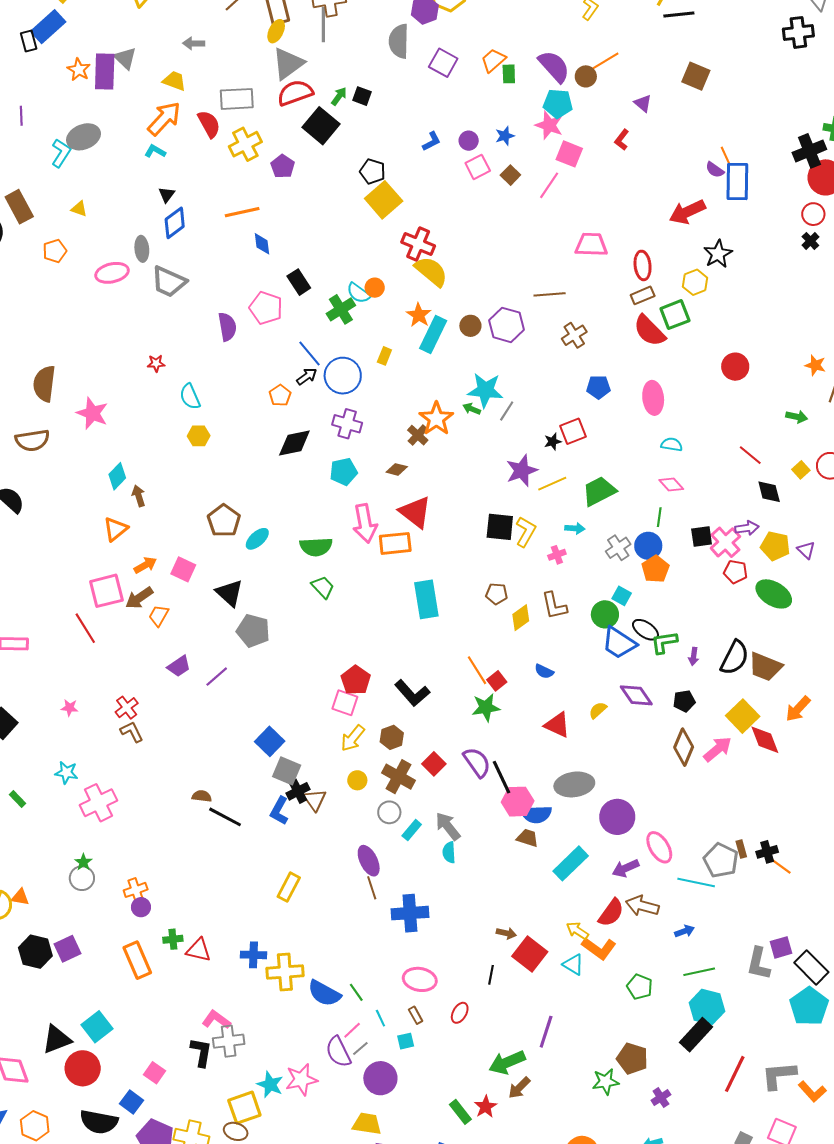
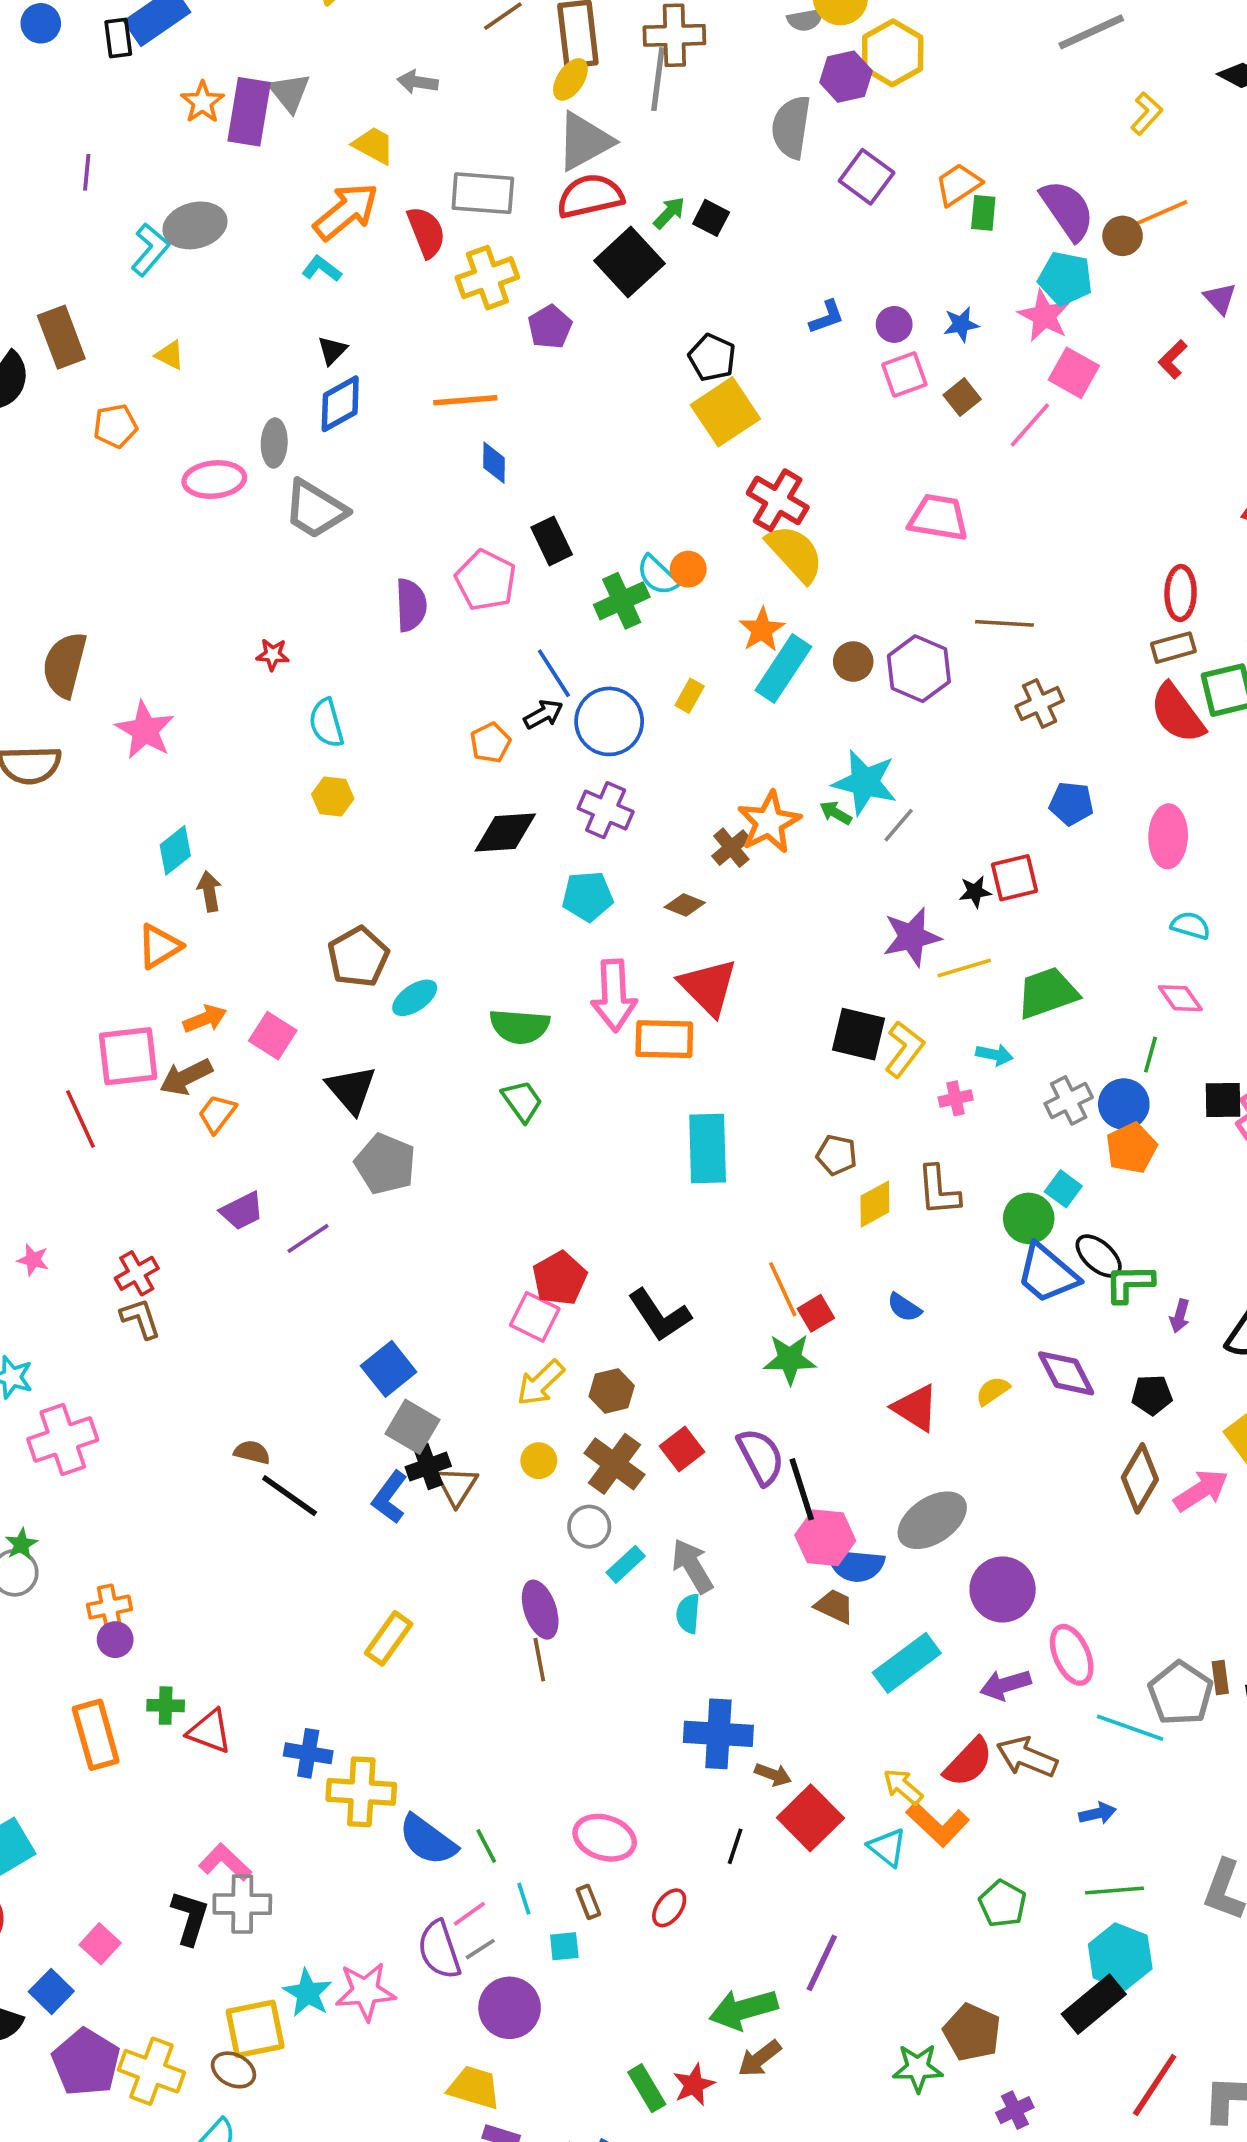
pink trapezoid: (591, 245) -> (938, 518), moved
gray ellipse: (574, 784) -> (932, 1520), turned -33
blue cross: (410, 913) -> (718, 1734), moved

